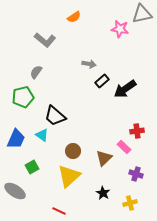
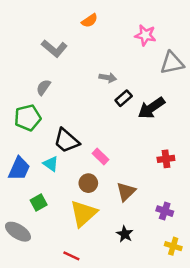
gray triangle: (142, 14) -> (172, 63), moved
pink rectangle: (124, 147) -> (100, 156), moved
yellow cross: (130, 203) -> (173, 246), moved, turned 32

